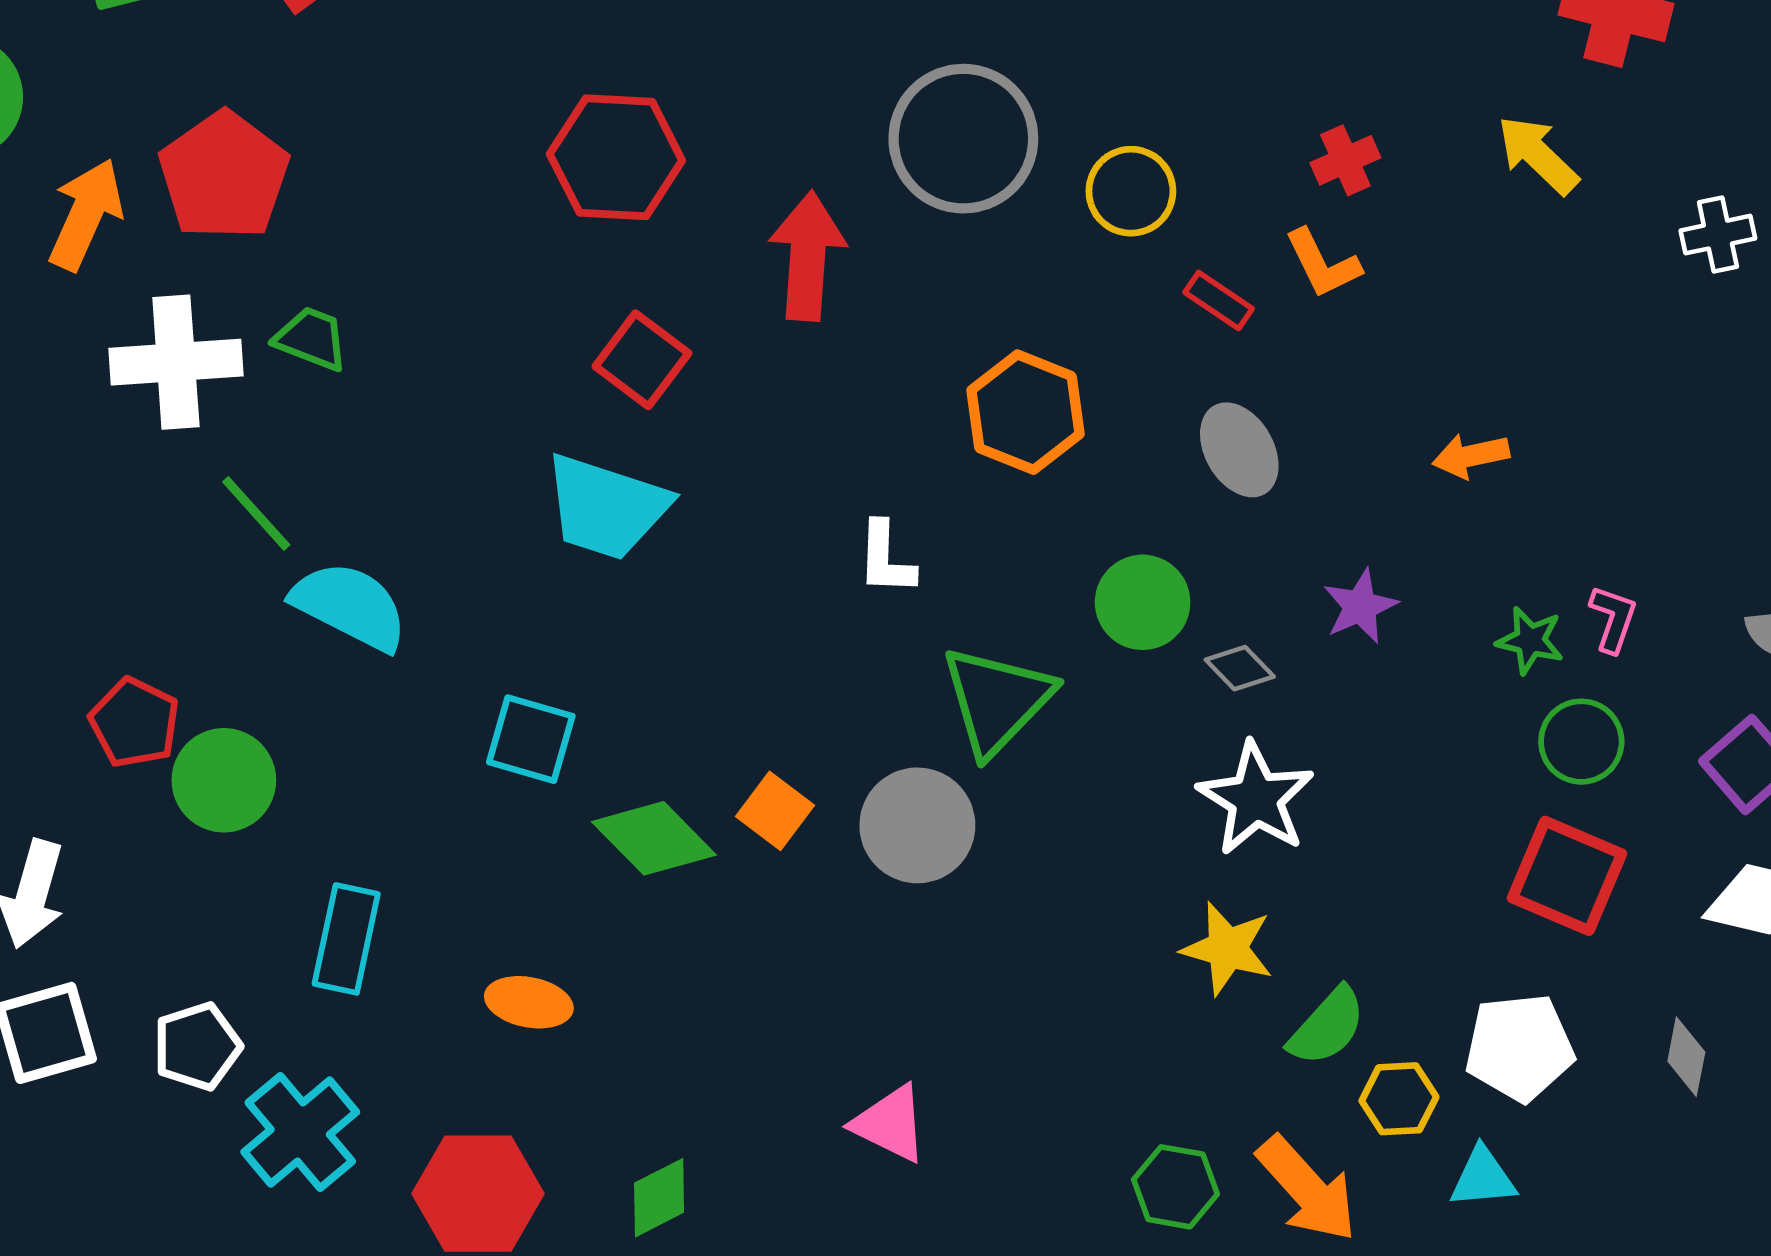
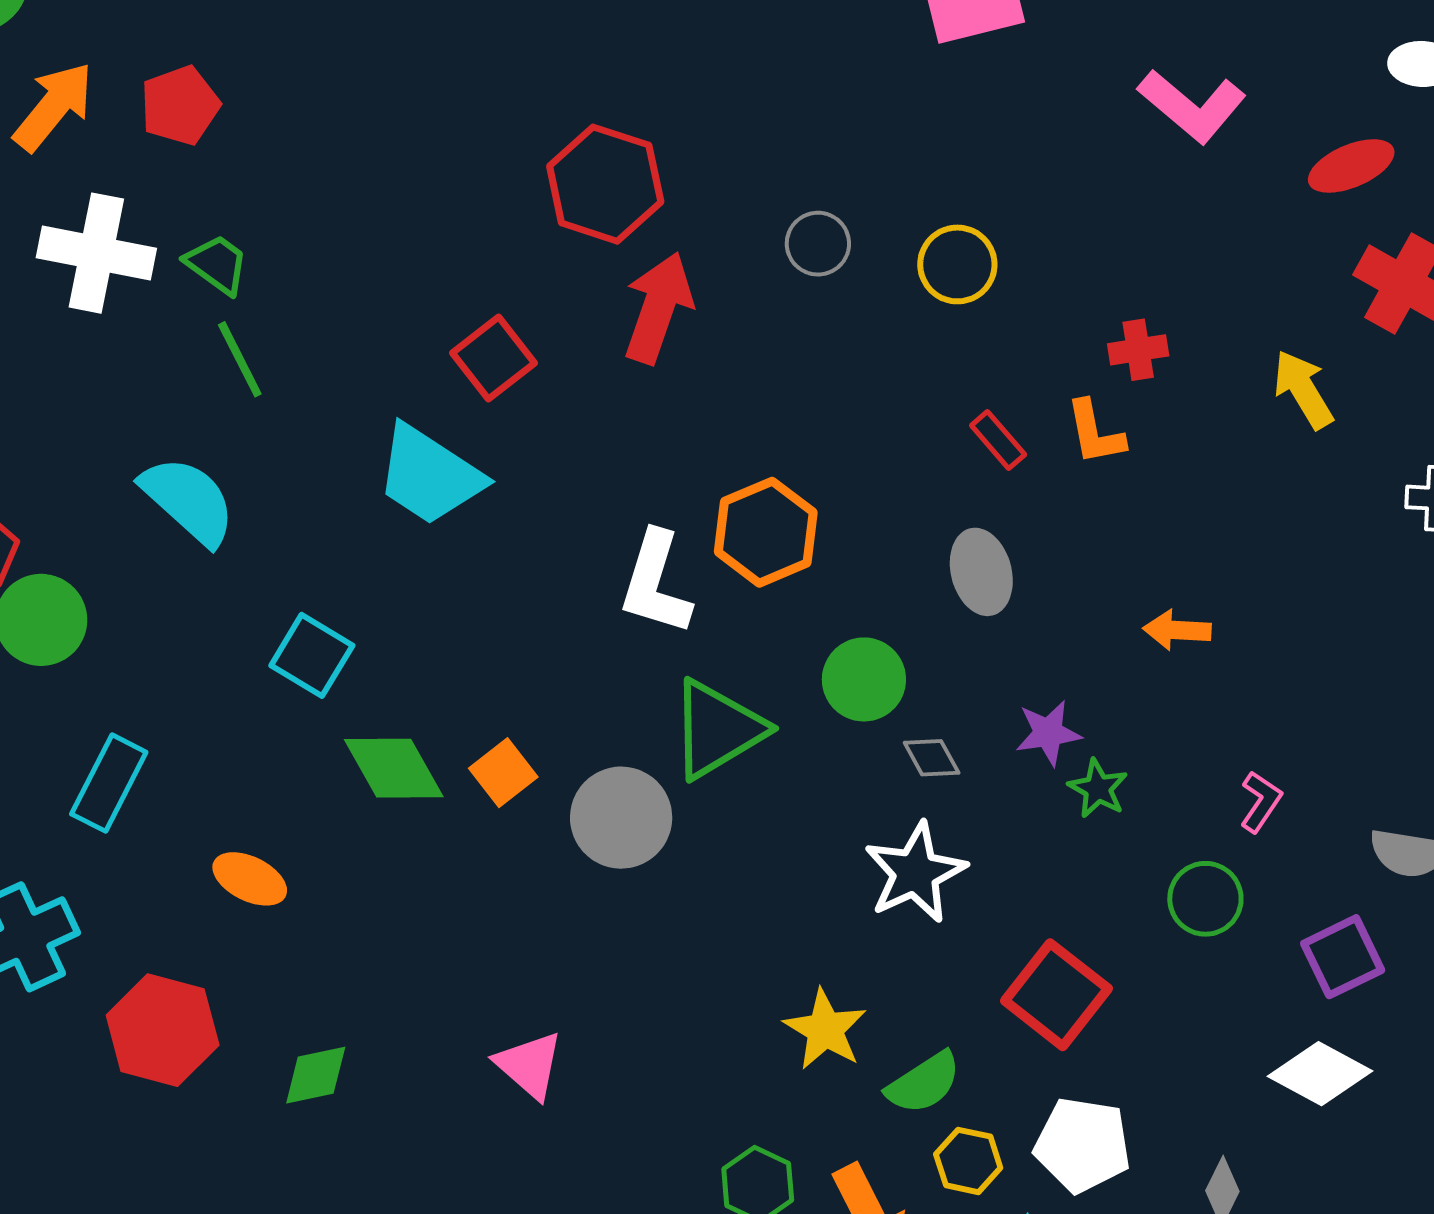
gray circle: (963, 139) -> (818, 244), size x0.5
red hexagon: (616, 157) -> (605, 184), moved
red pentagon: (224, 176) -> (180, 105), size x0.7
yellow circle: (1131, 191) -> (957, 264), moved
orange hexagon: (1025, 412) -> (766, 532), moved
green line: (256, 513) -> (240, 359), moved
white L-shape: (886, 558) -> (655, 583), size x1.5
green star: (1530, 640) -> (1098, 789), moved
red square: (1567, 876) -> (1056, 995), moved
yellow star: (1227, 948) -> (825, 1029), moved

